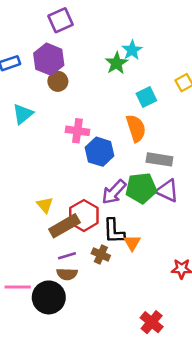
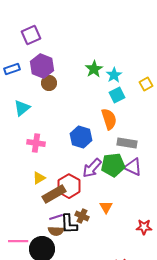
purple square: (60, 20) -> (31, 35), moved
cyan star: (132, 50) -> (114, 75), moved
pink cross: (77, 131) -> (36, 143), moved
yellow triangle: (45, 205) -> (39, 178), turned 40
black L-shape: (114, 231) -> (69, 224), moved

